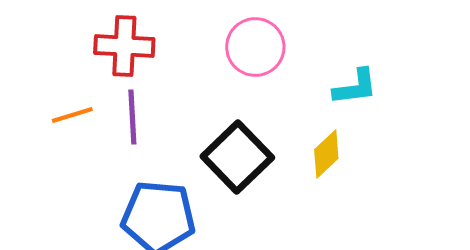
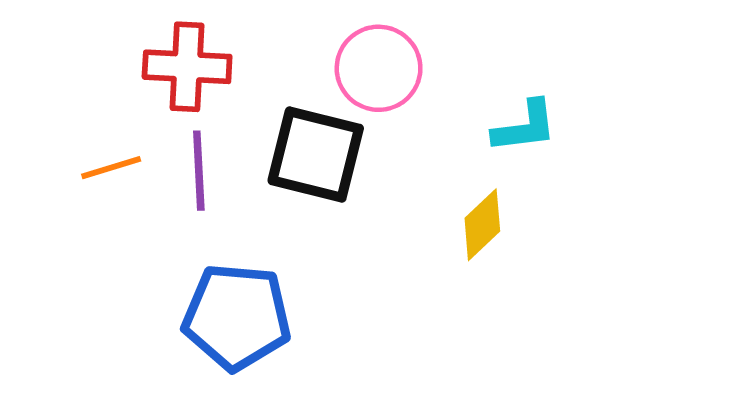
black square: (237, 157) -> (316, 155), moved, turned -32

